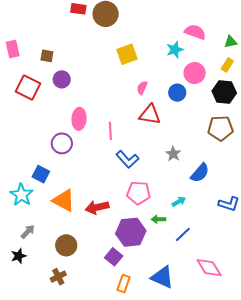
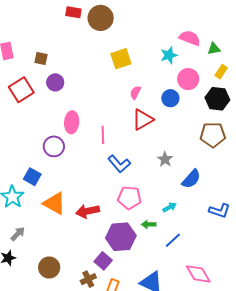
green triangle: (231, 42) -> (214, 49), moved
red square: (28, 88) -> (21, 90), turned 30
red triangle: (150, 115) -> (143, 120), turned -40
brown circle: (66, 245) -> (49, 267), moved
brown cross: (58, 277) -> (88, 279), moved

